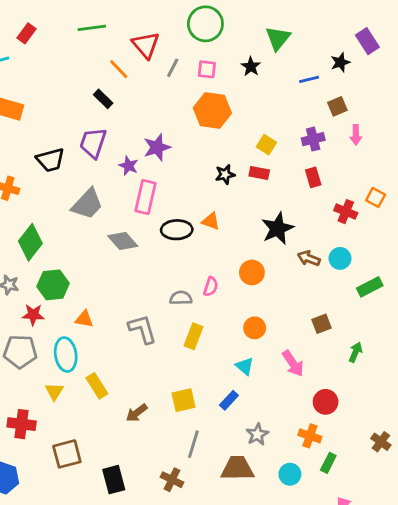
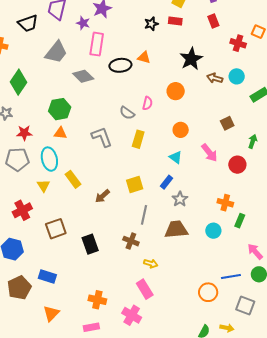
green hexagon: (53, 285) -> (60, 109), moved
gray semicircle: (181, 298) -> (127, 113), turned -140
red circle: (326, 402) -> (237, 165), moved
red cross: (22, 424) -> (22, 210), turned -30
gray star: (257, 434) -> (180, 199), moved

